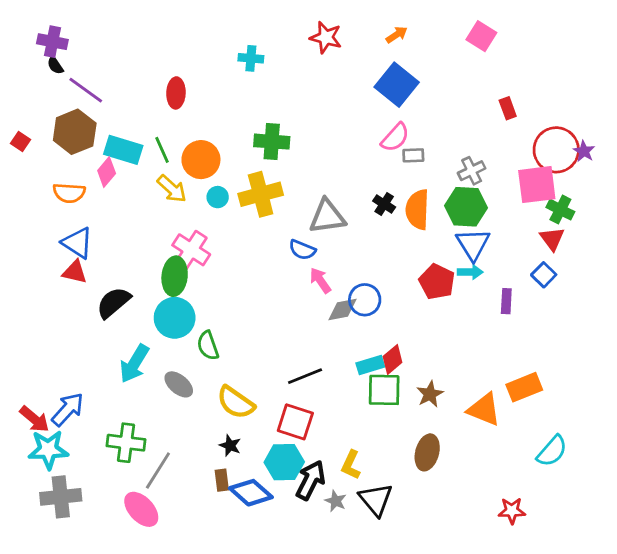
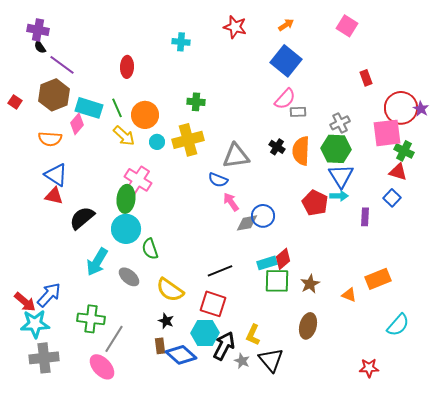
green cross: (272, 142) -> (196, 102), size x0.7
red triangle: (552, 239) -> (398, 172), turned -36
orange triangle: (484, 409) -> (349, 295), size x0.6

